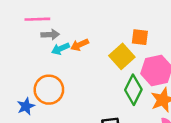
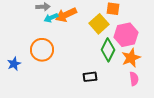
orange arrow: (80, 45) -> (66, 15), size x1.5
blue star: (26, 106) -> (14, 64), moved

